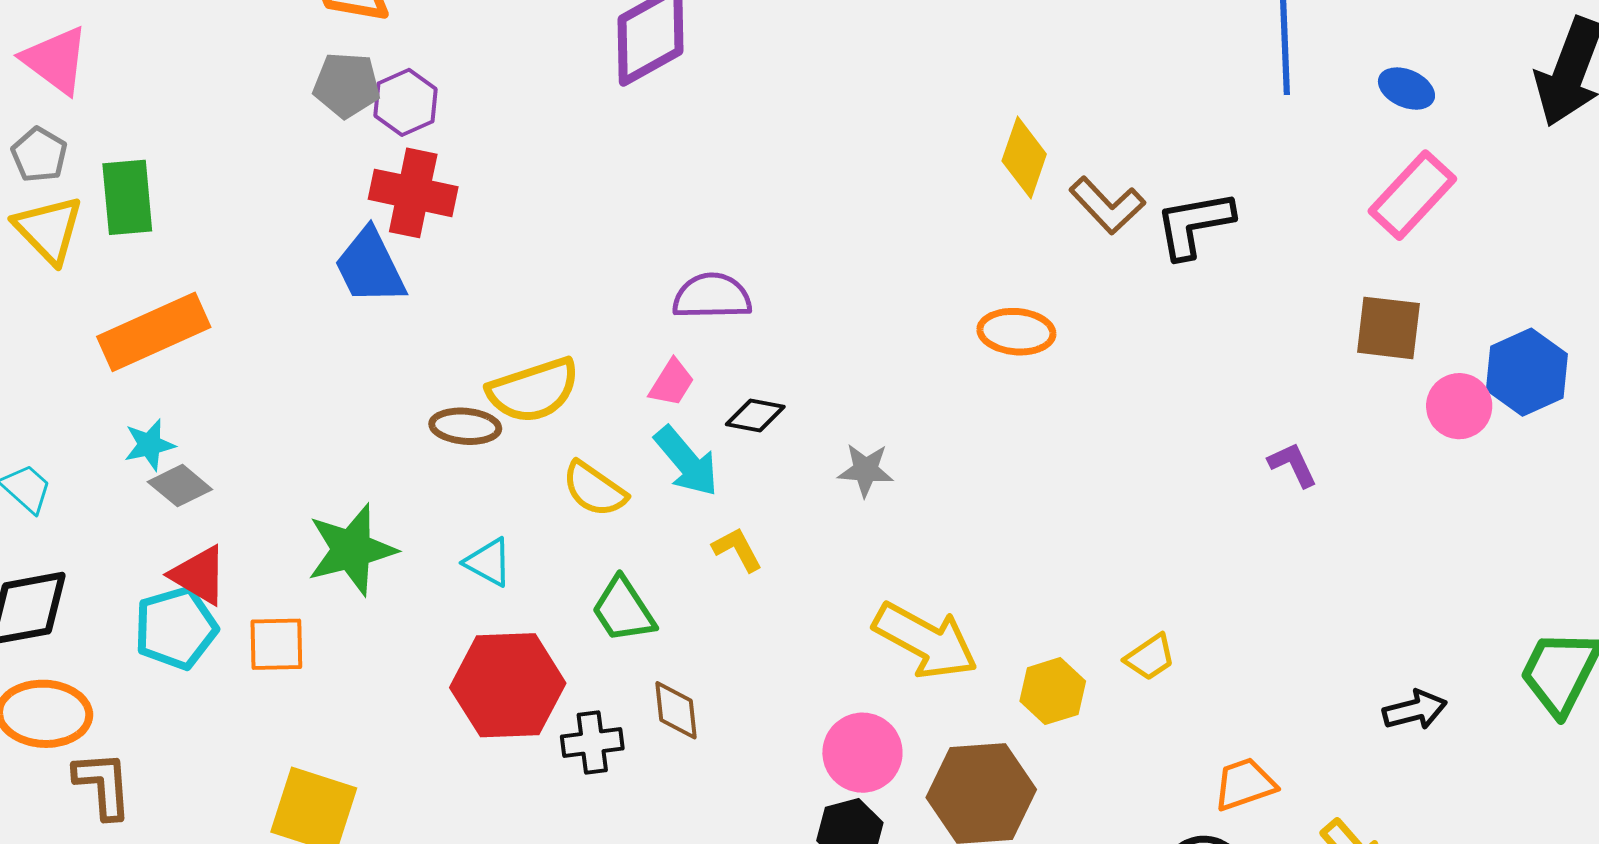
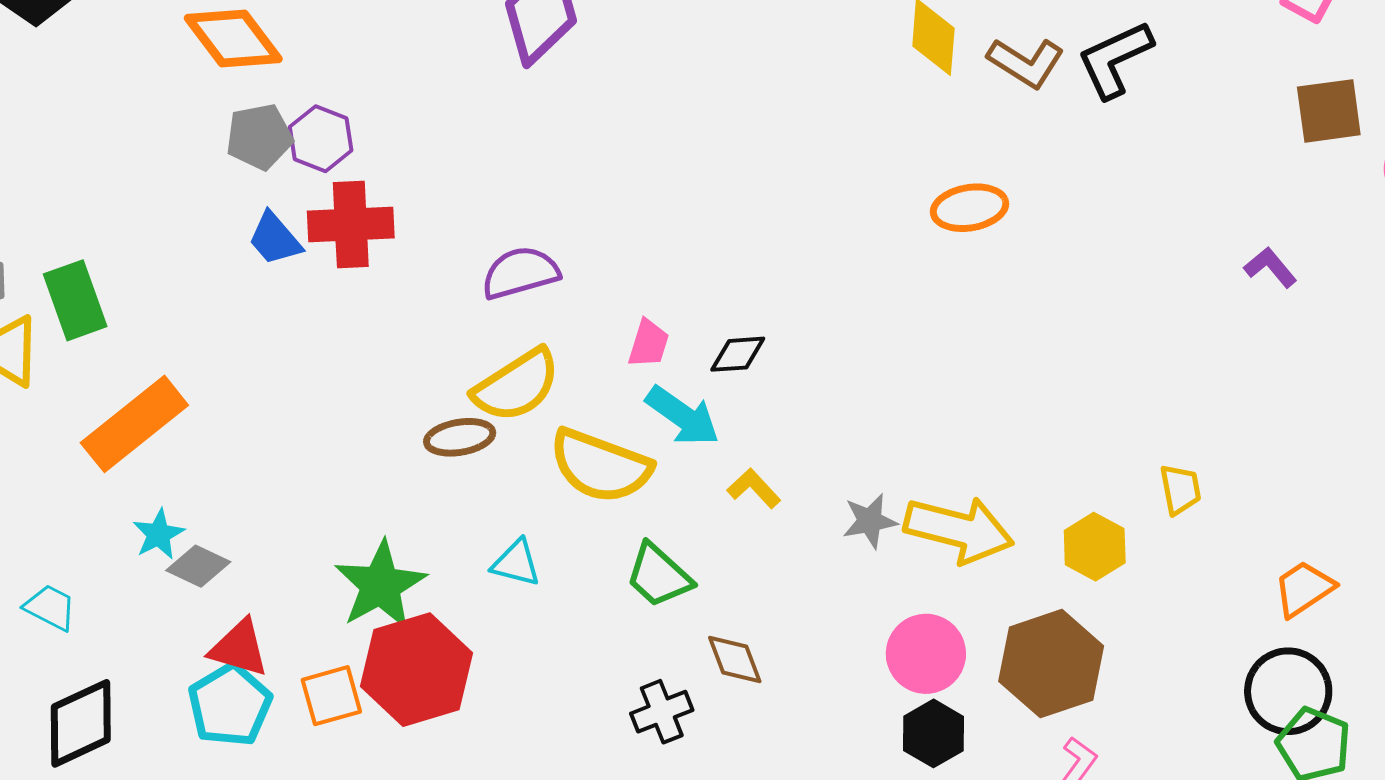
blue trapezoid: (370, 267) -> (275, 239), moved, size x0.7
purple semicircle: (712, 296) -> (520, 273), moved
gray star: (866, 470) -> (870, 521), moved
yellow semicircle: (594, 489) -> (600, 466), size x1.5
yellow trapezoid: (1150, 657) -> (1180, 489), turned -52
red hexagon: (508, 685) -> (417, 670), moved

